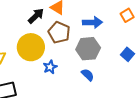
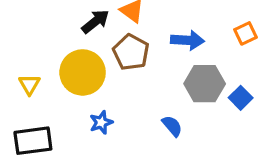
gray hexagon: (88, 49) -> (205, 84), moved
blue star: (50, 67) -> (101, 123), moved

